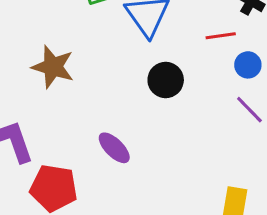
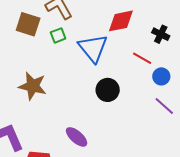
red line: (221, 36) -> (142, 58), turned 42

